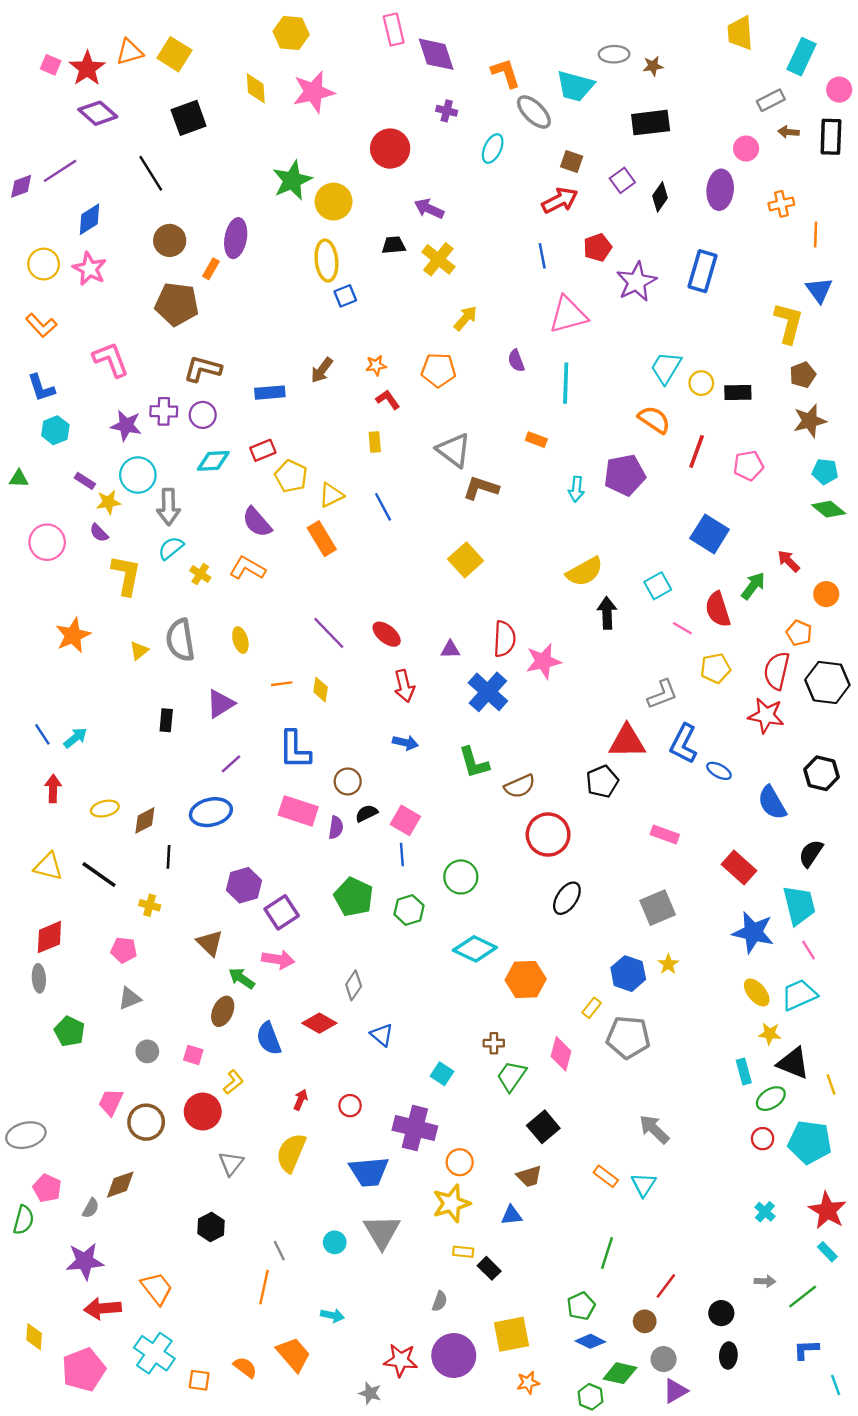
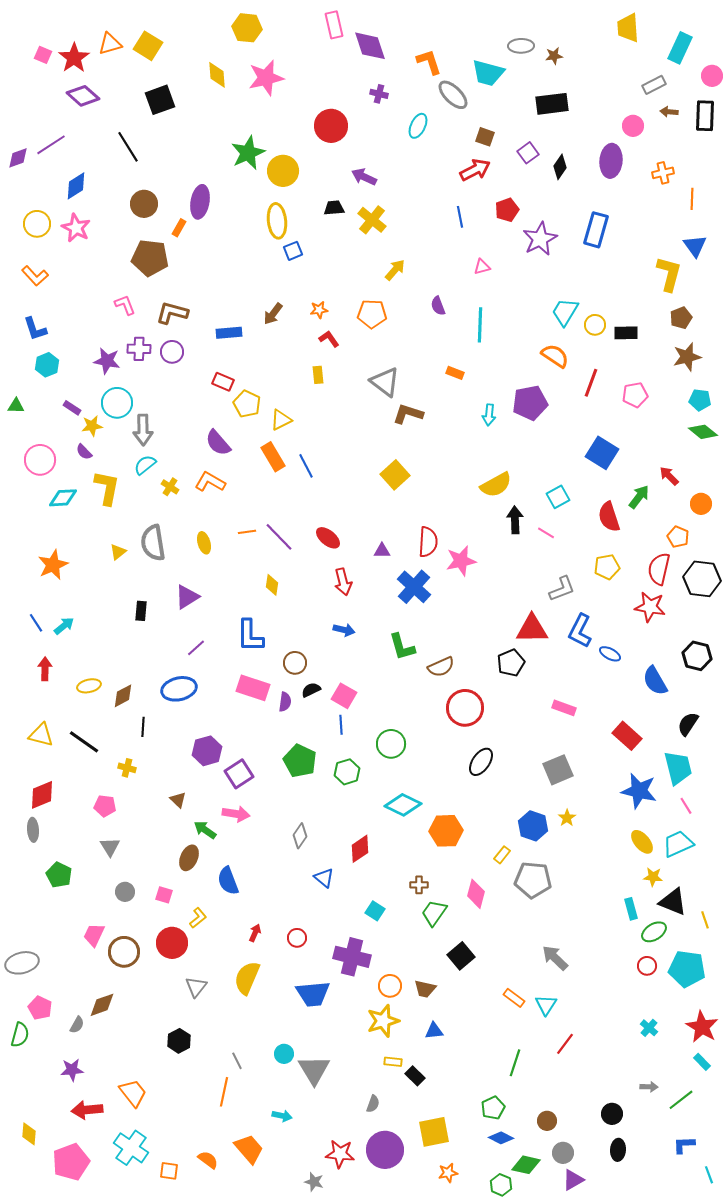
pink triangle: (568, 315) -> (482, 267), size x0.5
pink L-shape: (111, 360) -> (125, 305), moved, size x0.7
red rectangle: (263, 450) -> (223, 382), turned 45
cyan diamond: (213, 461) -> (63, 498), moved
blue line: (383, 507) -> (306, 466), moved
pink line: (682, 628) -> (546, 533), moved
orange star: (73, 635) -> (53, 565), moved
orange line: (282, 684) -> (247, 532), moved
brown triangle: (210, 943) -> (178, 800), size x0.7
gray triangle: (130, 998) -> (110, 847), turned -40
red diamond: (319, 1023) -> (360, 849), moved, turned -64
brown trapezoid: (529, 1176) -> (425, 989), moved, turned 30
gray triangle: (382, 1232) -> (314, 1070), moved
purple star: (85, 1261) -> (72, 1070), size x0.7
red line: (666, 1286) -> (565, 1044), moved

